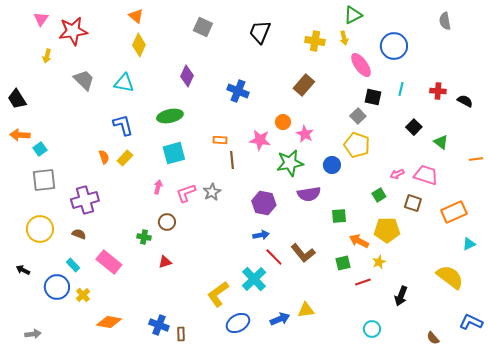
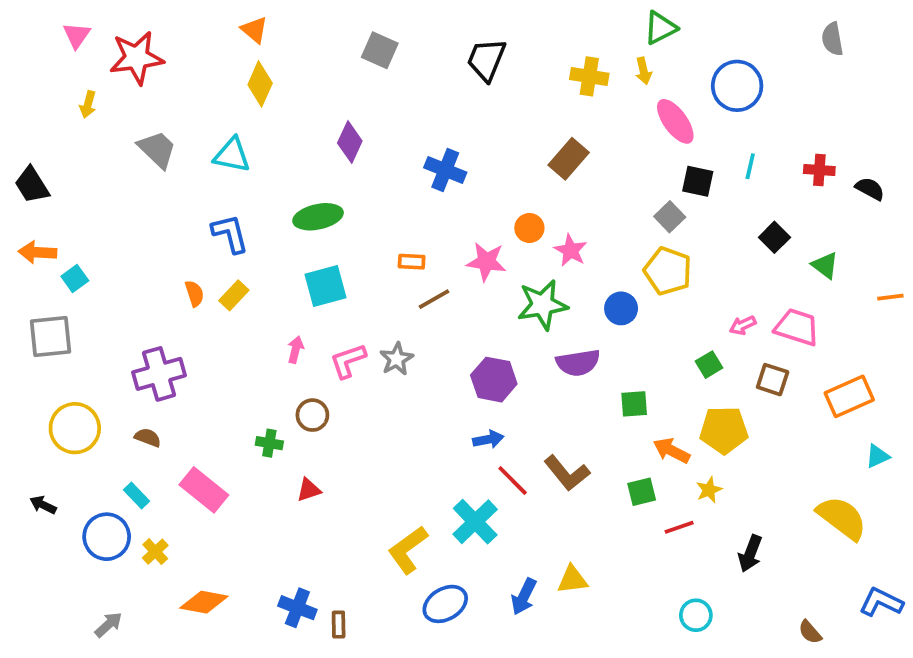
brown line: (232, 160) -> (434, 299), turned 66
gray square: (44, 180) -> (51, 336), moved
blue arrow: (280, 319) -> (524, 597), turned 138
gray arrow: (33, 334) -> (108, 625), moved, turned -35

